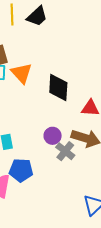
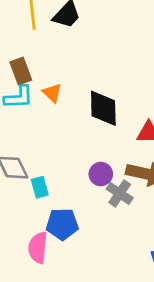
orange triangle: (22, 73) -> (52, 93), size x0.7

